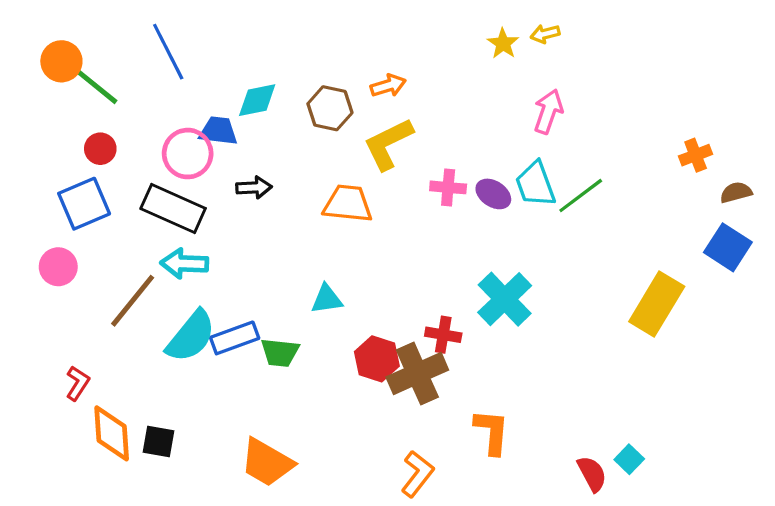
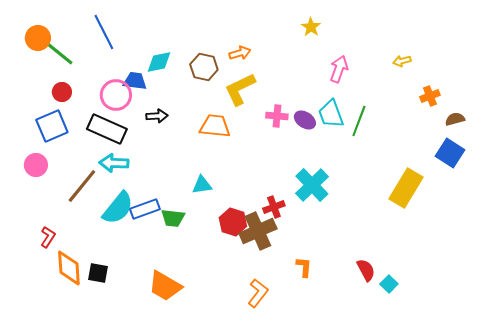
yellow arrow: (545, 34) -> (402, 61), moved
green line: (581, 196) -> (359, 121), turned -32
red cross: (443, 335) -> (274, 207), turned -30
orange L-shape: (492, 432) -> (304, 267), size x0.7
red semicircle: (592, 474) -> (366, 270), moved

